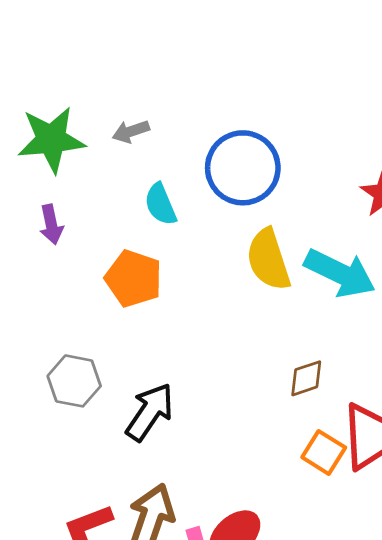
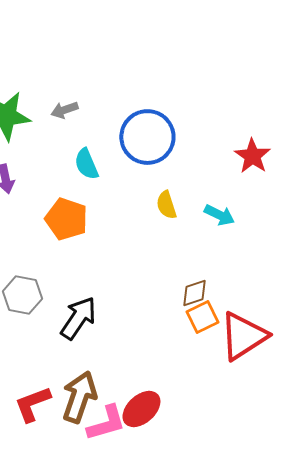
yellow semicircle: (268, 260) -> (166, 205), size x0.6
cyan arrow: (340, 273) -> (219, 215), size x0.6
orange square: (324, 452) -> (202, 317), moved, turned 32

